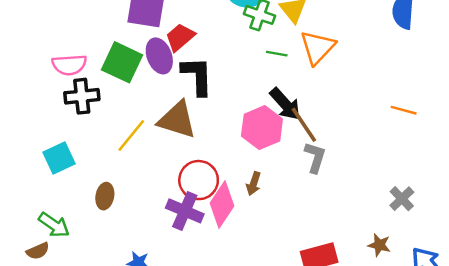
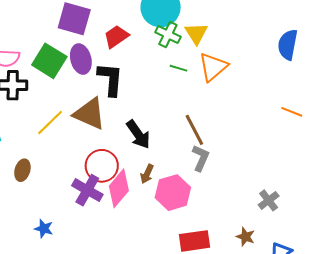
red trapezoid: (180, 37) -> (116, 37), moved
black arrow: (285, 104) -> (138, 134), moved
orange line: (404, 110) -> (292, 112), moved
pink hexagon: (262, 128) -> (173, 193), moved

